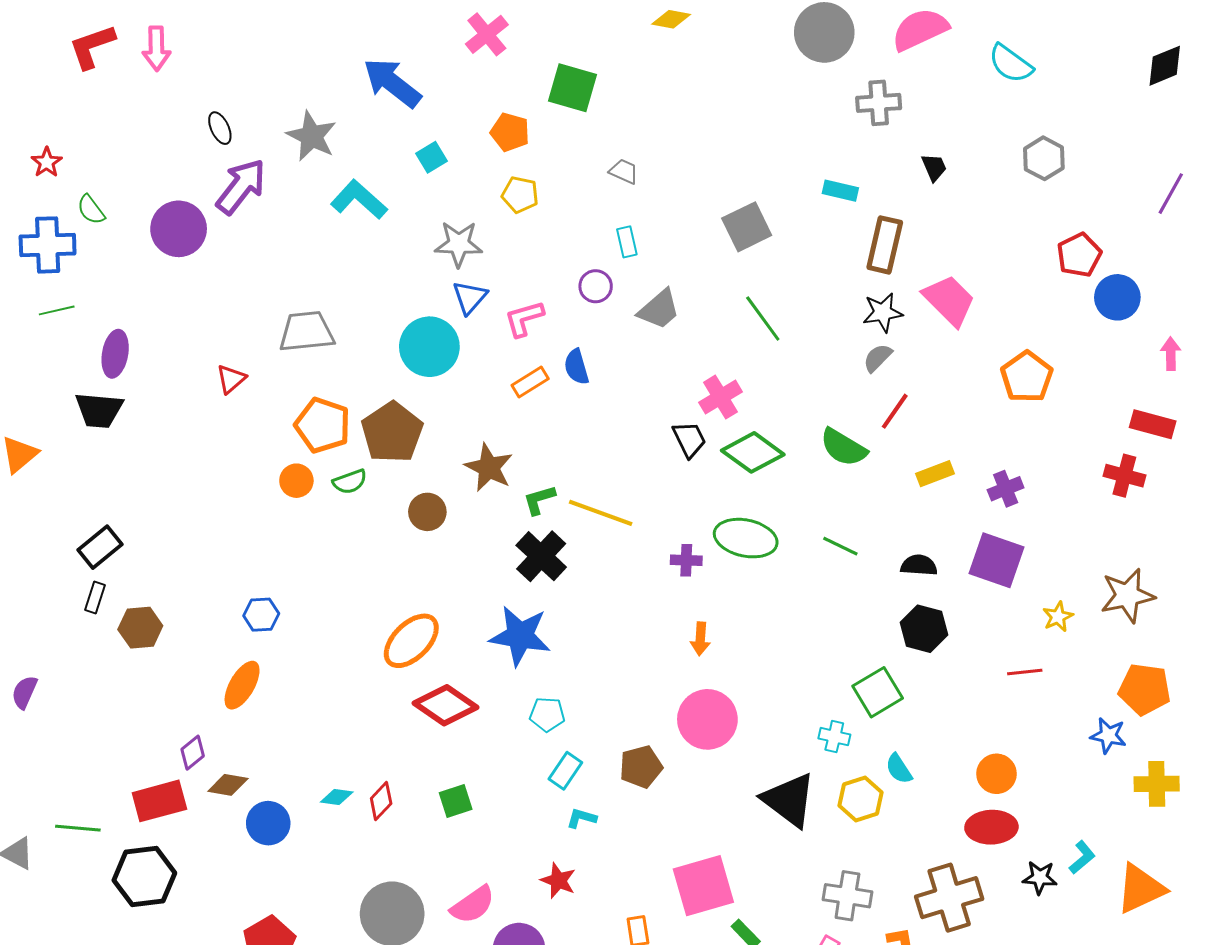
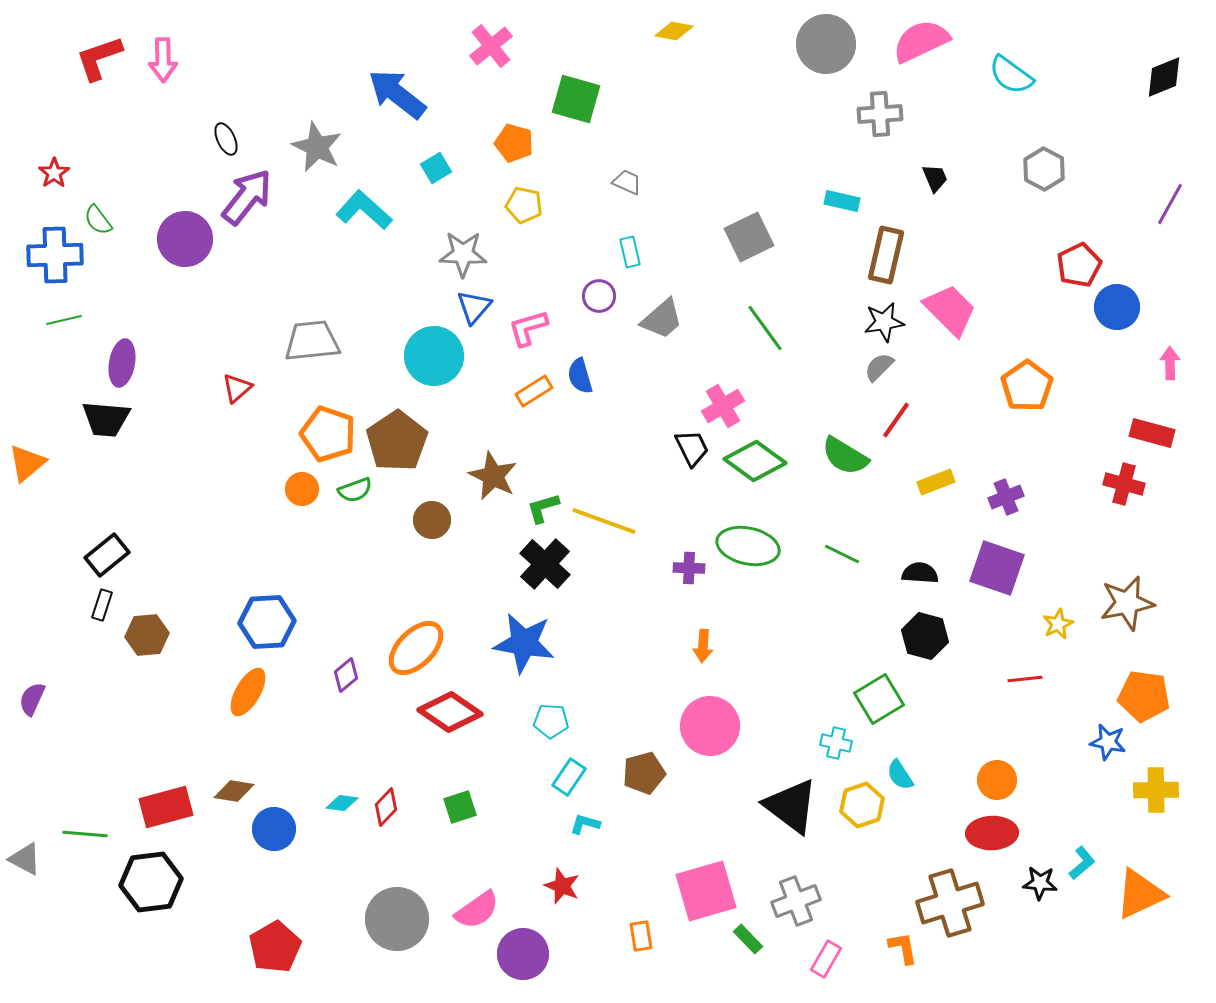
blue hexagon: (261, 615) -> (267, 622), size x1.6
purple diamond: (193, 753) -> (346, 675), moved
gray cross: (847, 896) -> (796, 901), moved, turned -30

